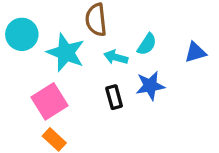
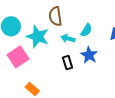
blue star: (150, 86) -> (89, 55), turned -30
pink square: (49, 101) -> (18, 57), moved

